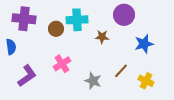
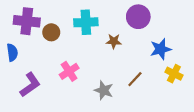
brown circle: (56, 29) -> (51, 32), moved
yellow cross: (146, 81) -> (174, 74), moved

